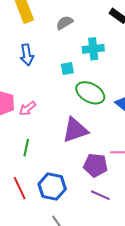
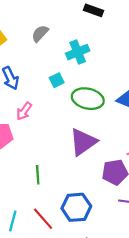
pink arrow: (28, 108) -> (24, 111), moved

